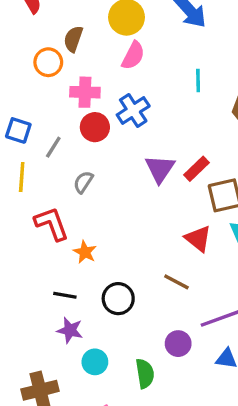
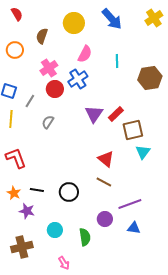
pink semicircle: (133, 56) -> (85, 54), moved
orange circle: (48, 62) -> (15, 50), moved
pink cross: (85, 92) -> (49, 68), turned -36
red L-shape: (52, 224) -> (16, 158), moved
red triangle: (198, 239) -> (106, 159), moved
orange star: (85, 252) -> (14, 193), moved
purple star: (70, 330) -> (27, 211), moved

